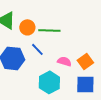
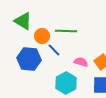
orange circle: (27, 27) -> (42, 36), moved

